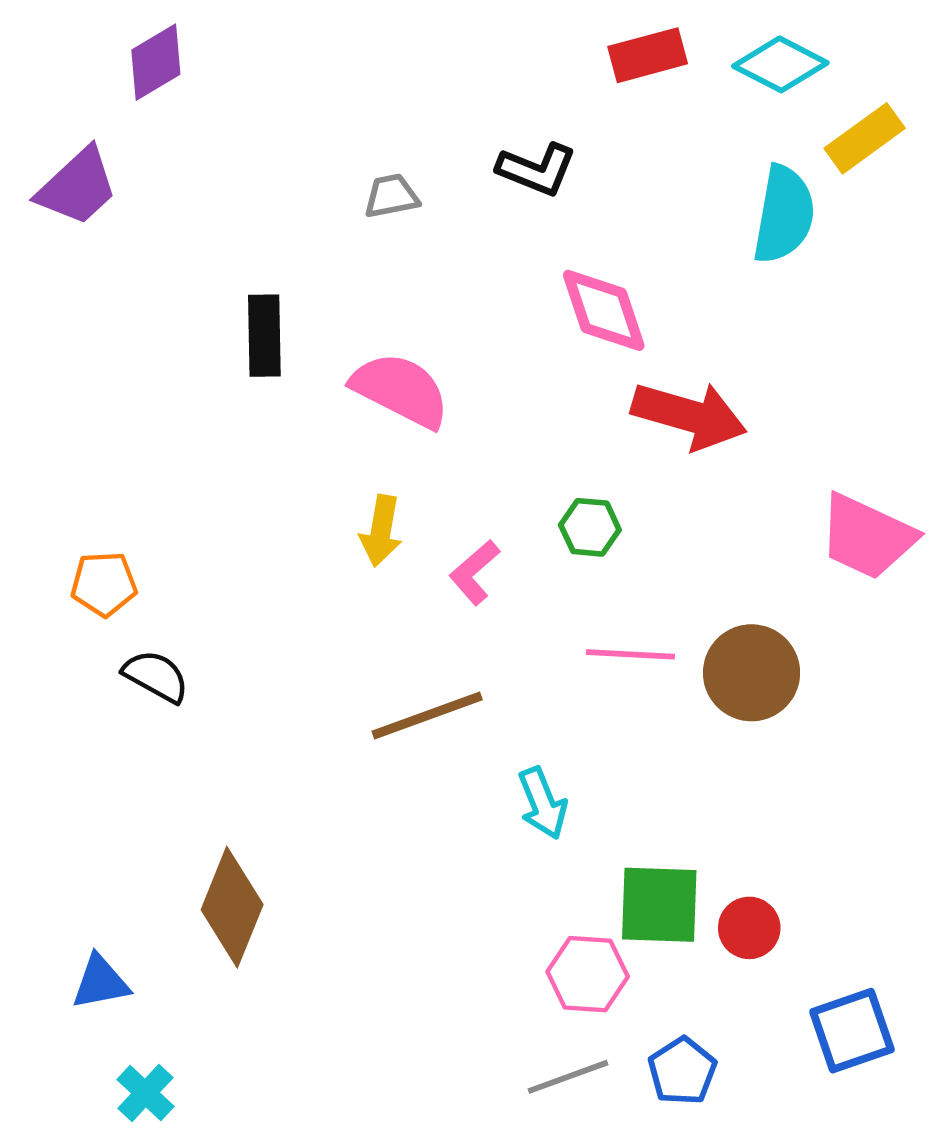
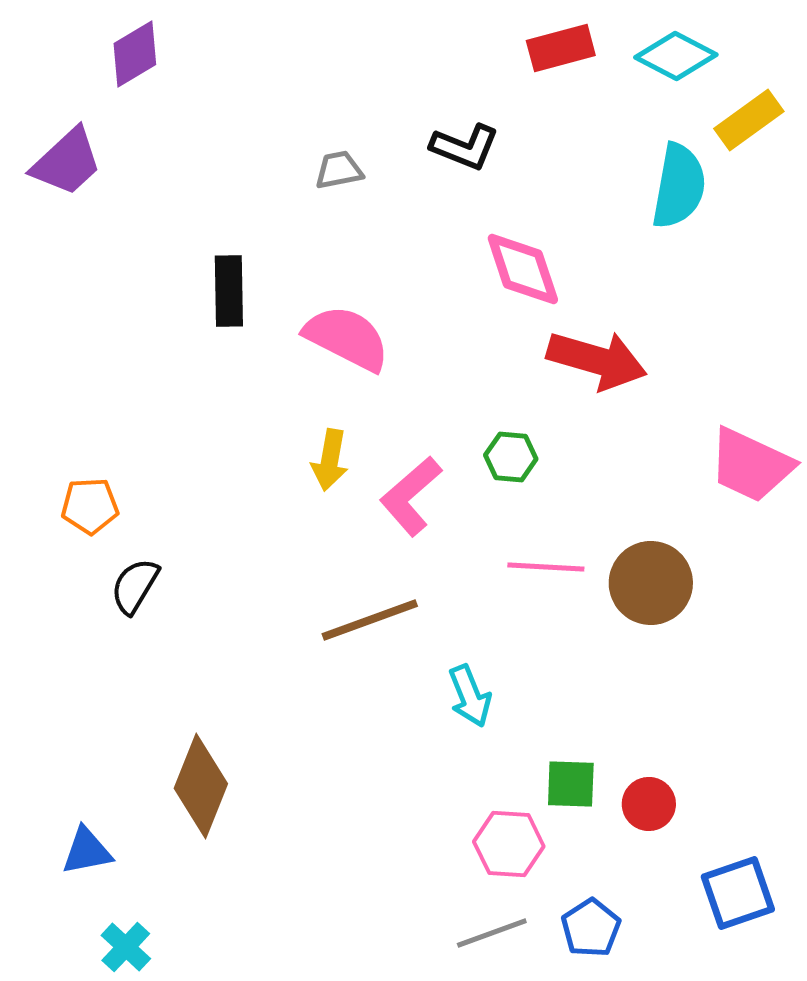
pink L-shape: (474, 572) -> (411, 496), size x1.4
black semicircle: (156, 676) -> (135, 586), turned -88
green square: (659, 905) -> (571, 784), size x0.7

